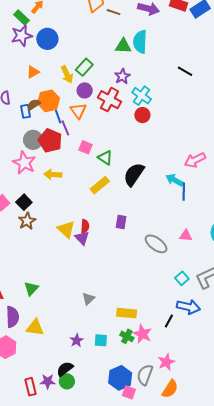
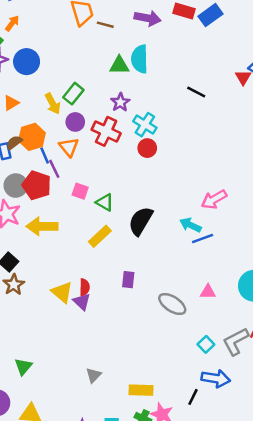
yellow arrow: (53, 174) -> (42, 226), size x1.4
blue line: (184, 192) -> (203, 239), turned 72

